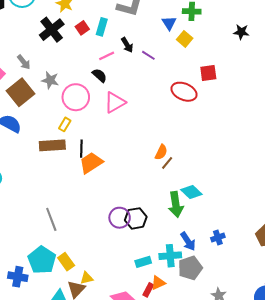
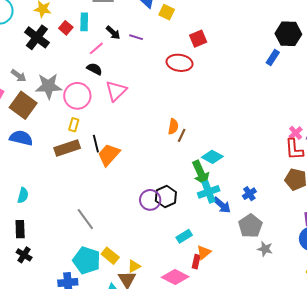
gray star: (50, 80) -> (49, 86), size x1.5
cyan cross: (170, 256) -> (209, 192), moved
gray pentagon: (190, 268) -> (250, 226), moved

